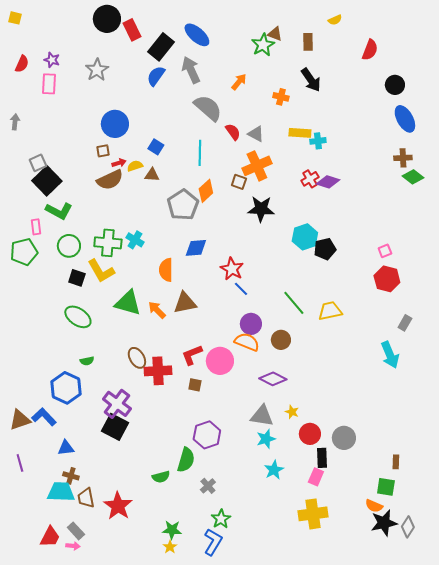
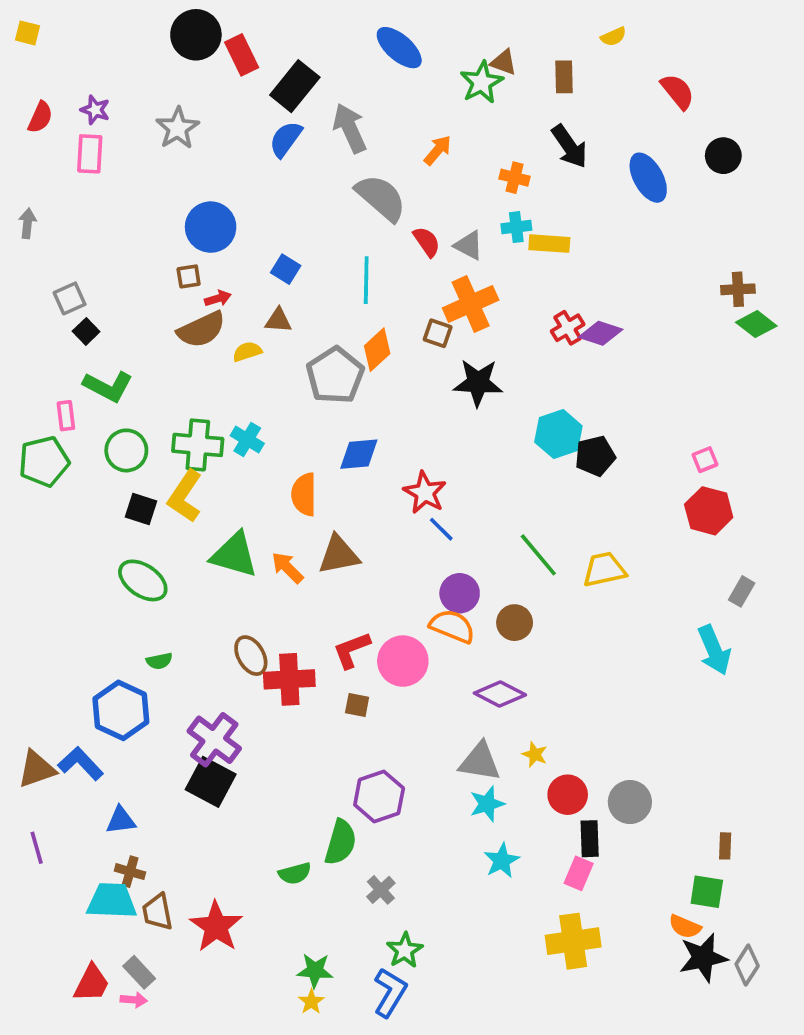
blue ellipse: (197, 35) -> (399, 48), moved
red semicircle: (370, 50) -> (678, 92), turned -60
blue ellipse: (405, 119) -> (648, 178), moved
cyan cross: (318, 141) -> (516, 227), moved
yellow semicircle: (135, 166) -> (247, 352), moved
black square: (47, 181) -> (86, 331), size x0.5
yellow L-shape: (101, 271) -> (185, 496), turned 64

